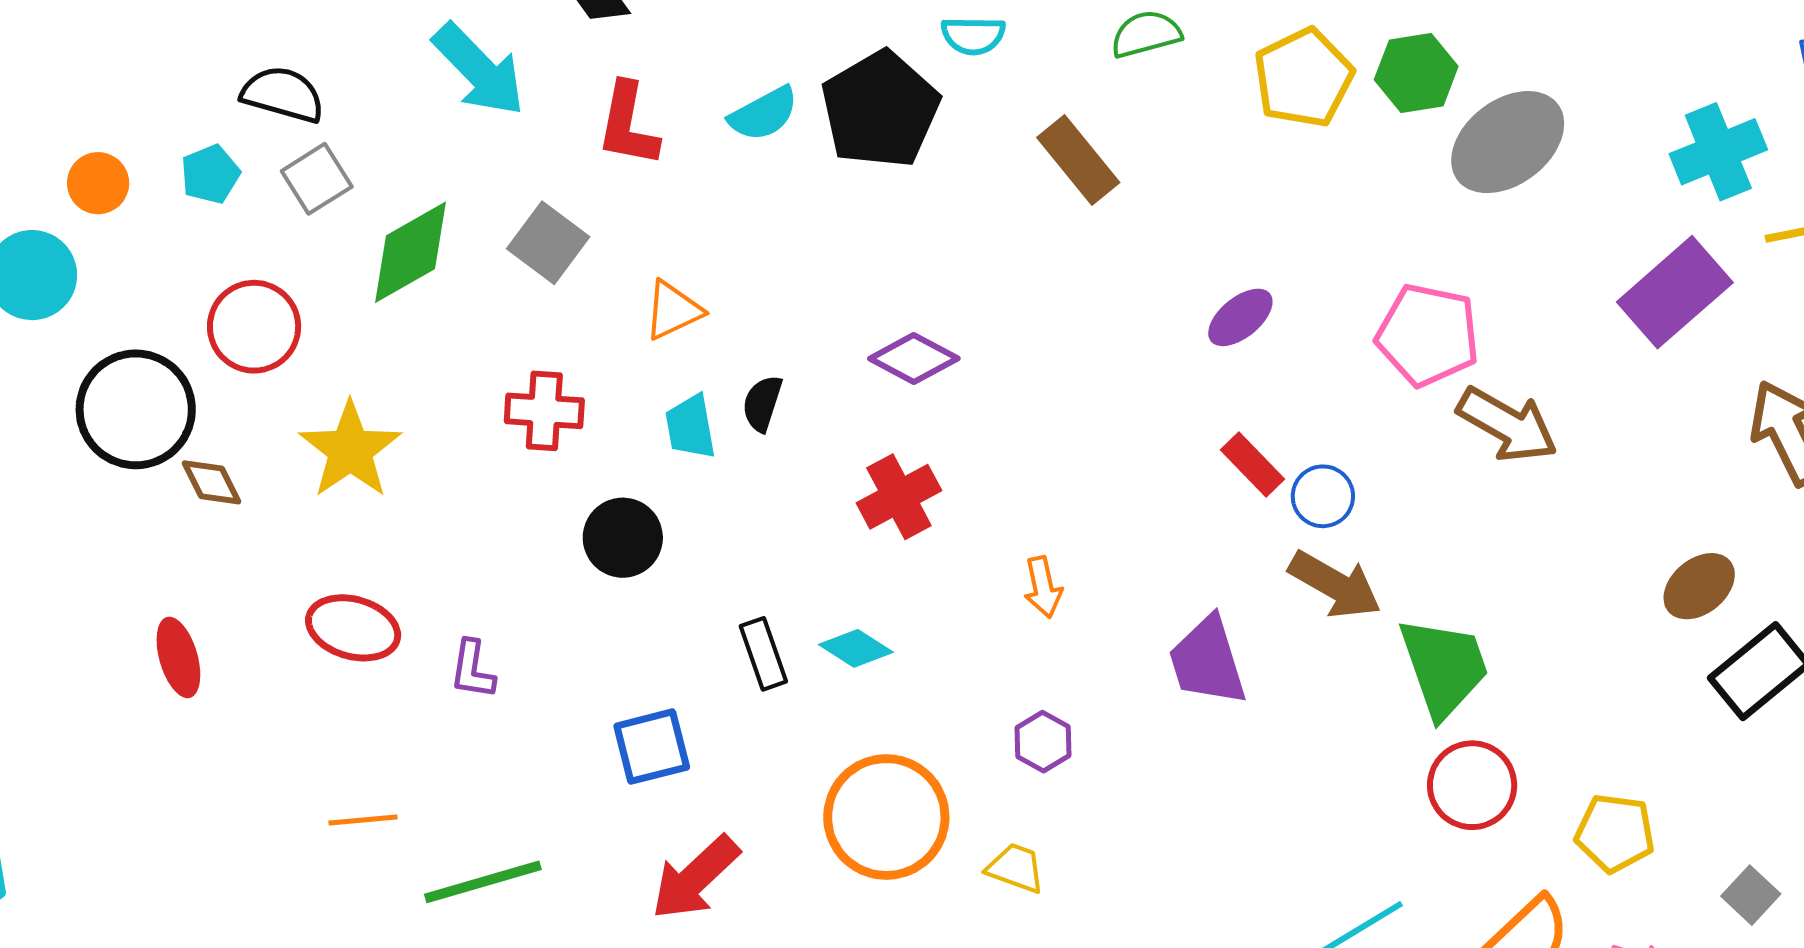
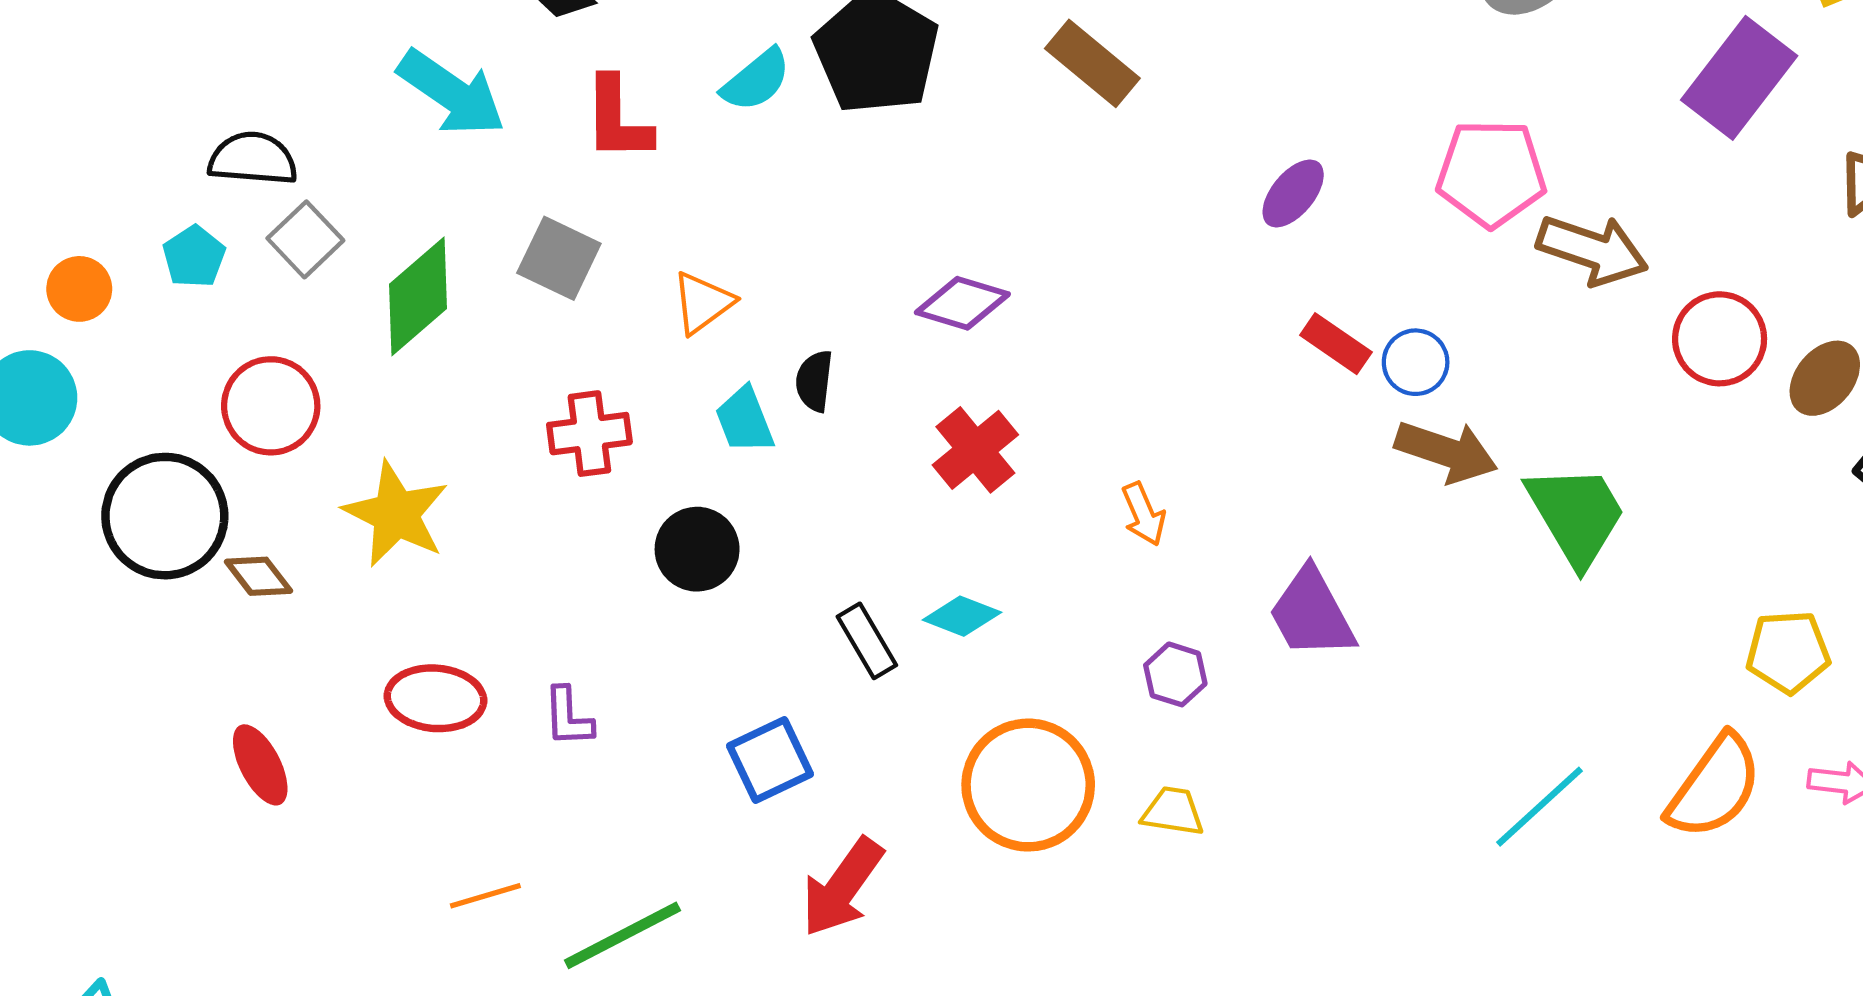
purple trapezoid: (1207, 661) -> (1312, 613), moved
red circle: (1472, 785) -> (1720, 339), moved

